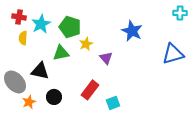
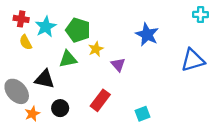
yellow semicircle: (23, 38) -> (26, 42), turned -32
cyan square: (113, 103) -> (143, 114), moved

